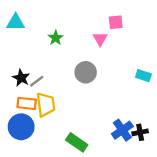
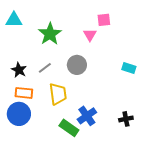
green star: (56, 38) -> (50, 34), size x1.6
gray line: (37, 81) -> (45, 68), moved
yellow trapezoid: (46, 105) -> (58, 94), moved
blue cross: (122, 130) -> (87, 116), moved

